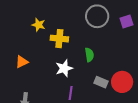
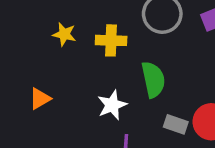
yellow cross: (59, 39) -> (111, 40), moved
green semicircle: (89, 55) -> (153, 80), size x1.5

